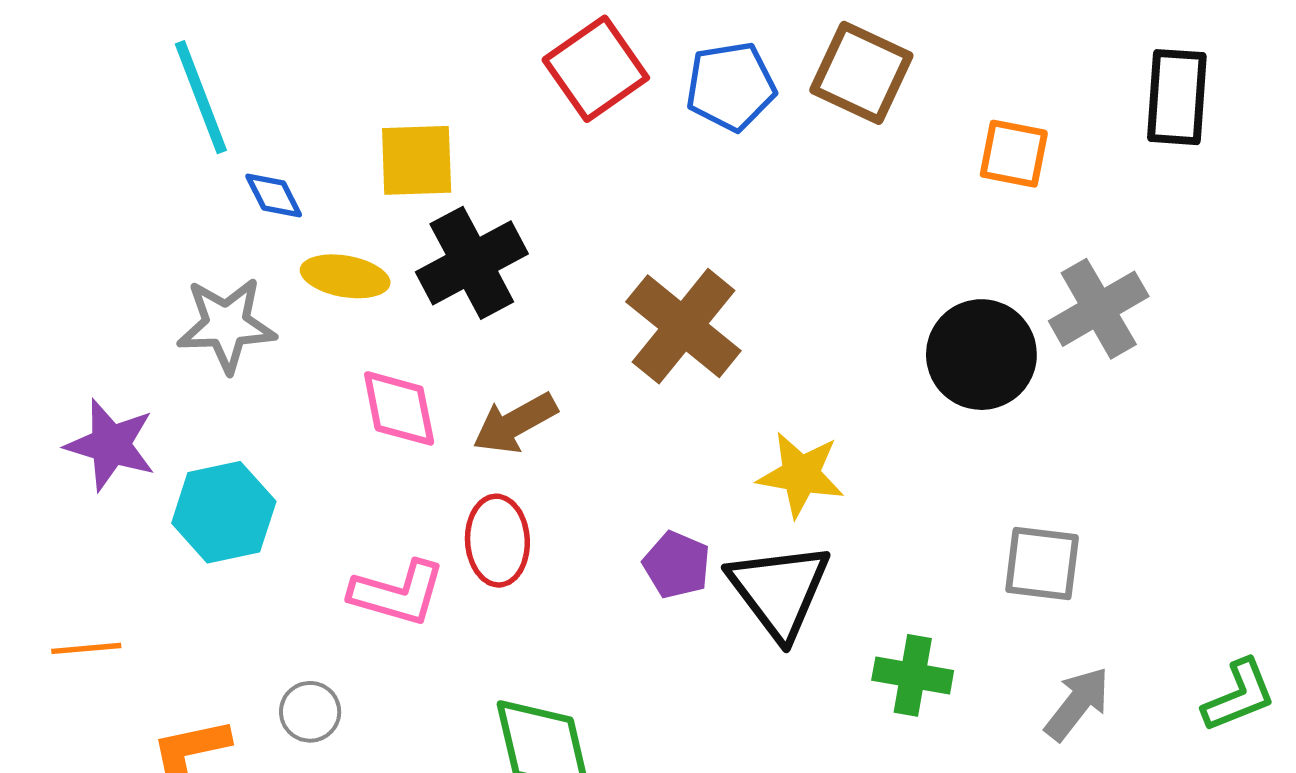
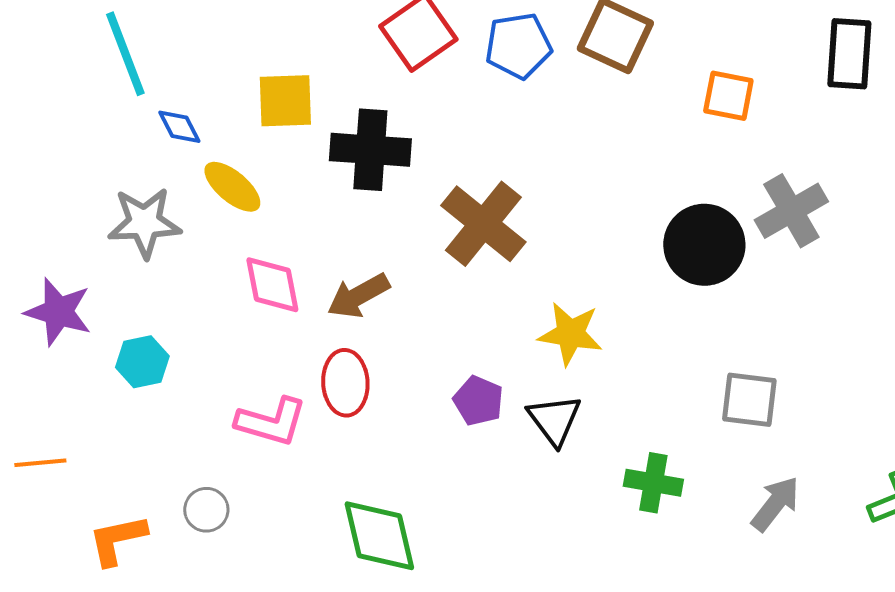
black cross: (472, 263) -> (370, 150), moved, turned 32
yellow ellipse: (345, 276) -> (232, 187), turned 30
cyan hexagon: (224, 512) -> (142, 362), size x0.7
black triangle: (779, 590) -> (554, 420), size x0.7

